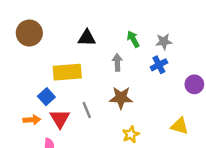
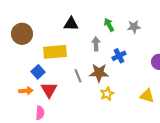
brown circle: (29, 33) -> (22, 34), moved
blue cross: (159, 65) -> (119, 56), moved
gray line: (87, 110) -> (78, 76), moved
yellow star: (131, 134) -> (107, 94), moved

